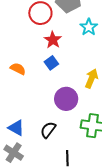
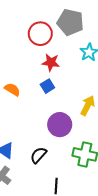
red star: (53, 40) -> (51, 62), turned -30

